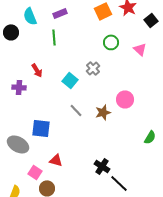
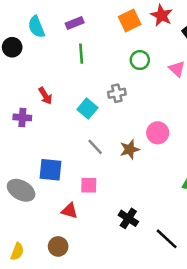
green line: (54, 37) -> (81, 54), moved
gray cross: (93, 68) -> (117, 93), turned 32
pink square: (35, 172) -> (89, 185), moved, turned -32
black line: (119, 183) -> (167, 239), moved

